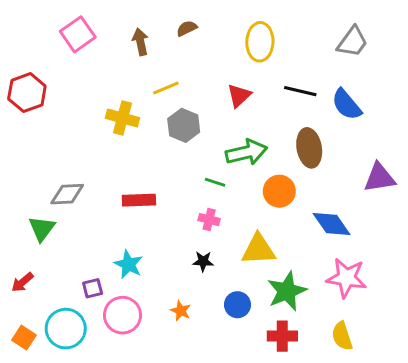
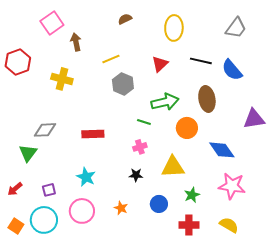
brown arrow: (140, 42) -> (76, 42), moved
yellow cross: (122, 118) -> (62, 79), moved
pink cross: (209, 220) -> (140, 147), turned -32
purple square: (93, 288) -> (49, 190), moved
green star: (287, 291) -> (192, 195), size x0.6
yellow semicircle: (342, 336) -> (229, 225), turned 138

